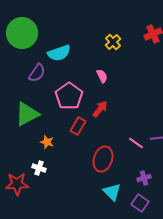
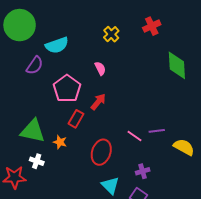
green triangle: (27, 114) -> (33, 131), moved, turned 40
orange star: (47, 142) -> (60, 142), moved

